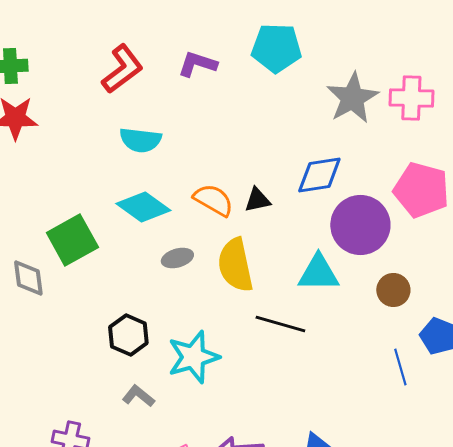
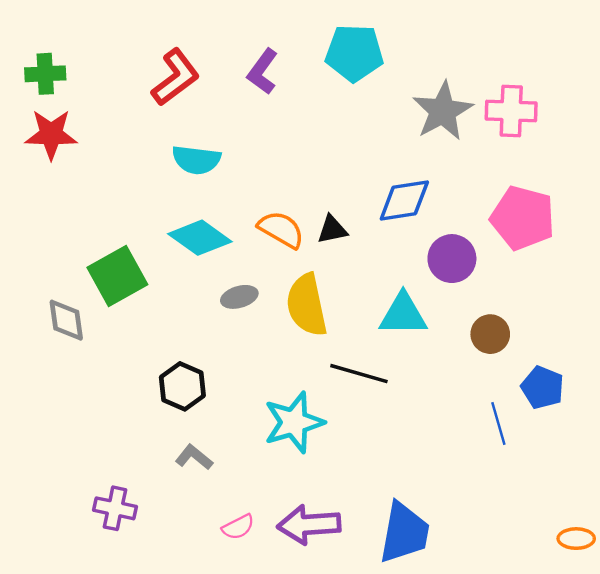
purple L-shape: (197, 64) -> (263, 72), turned -72
purple circle: (360, 225) -> (452, 259), size x0.7
cyan star: (193, 357) -> (294, 422), moved

